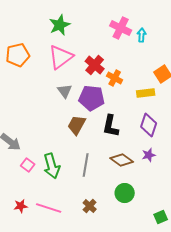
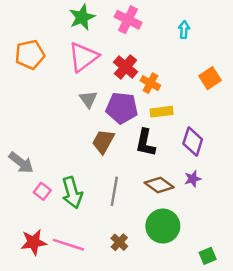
pink cross: (121, 28) -> (128, 20), moved
yellow rectangle: (146, 93) -> (162, 112), moved
green circle: (125, 193) -> (163, 226), size x1.4
red star: (21, 206) -> (34, 242), size x1.5

